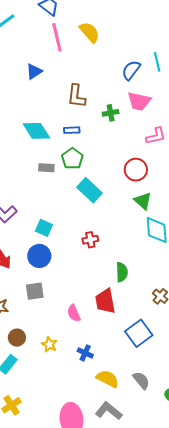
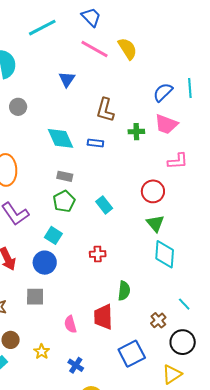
pink line: (57, 37) -> (94, 49), turned -56
blue triangle: (34, 71) -> (67, 79), turned -30
green pentagon: (72, 159) -> (64, 201), moved
cyan rectangle: (90, 190) -> (104, 205), size x0.7

